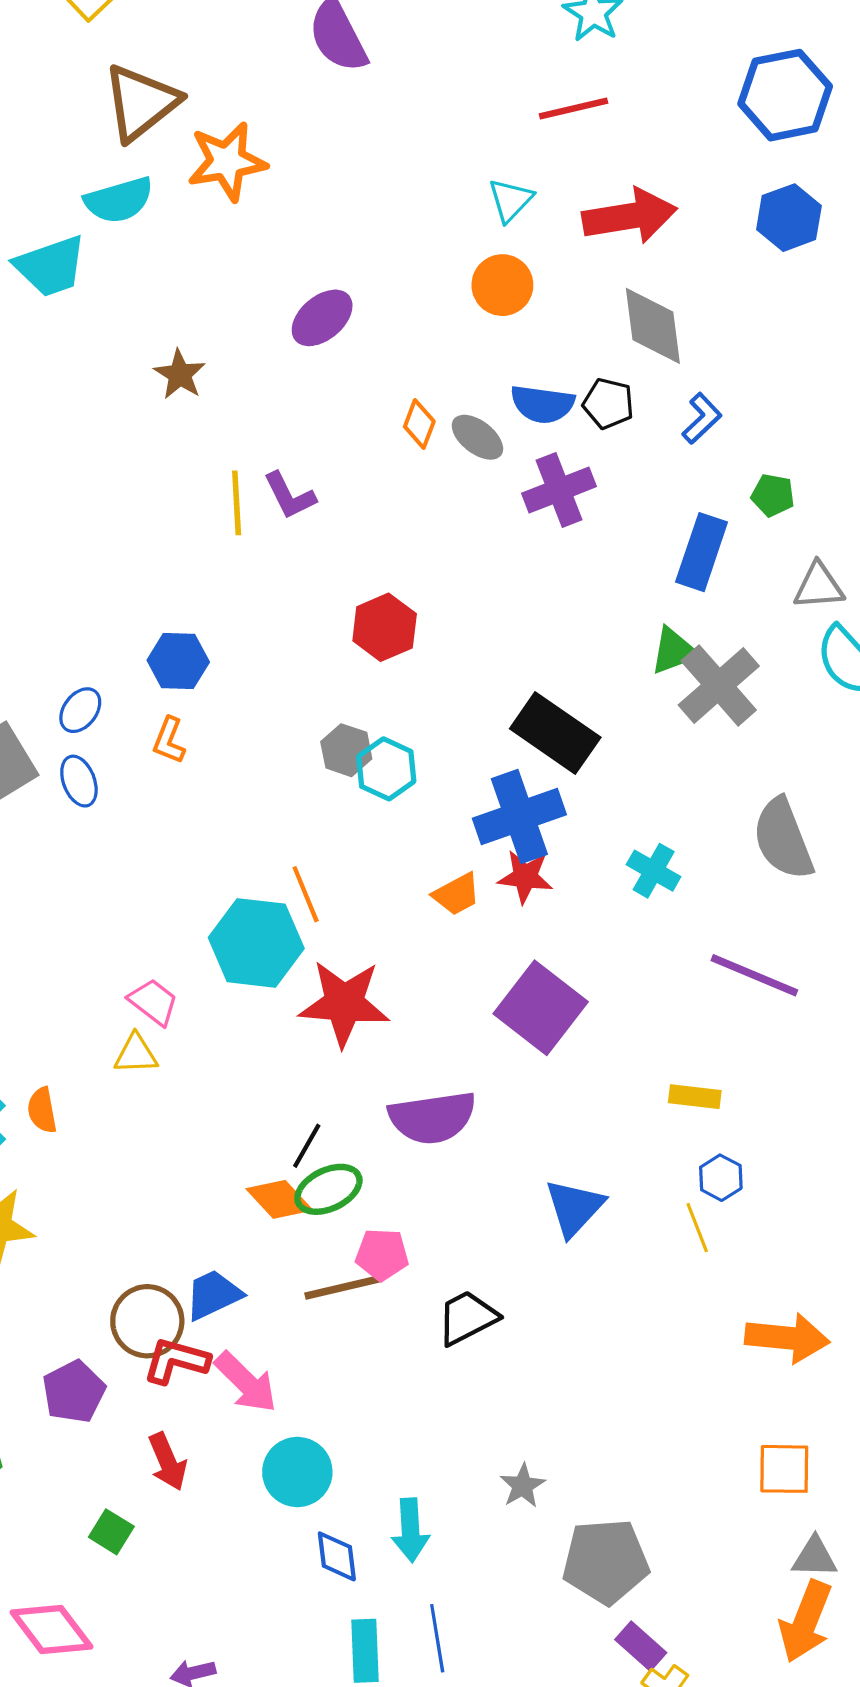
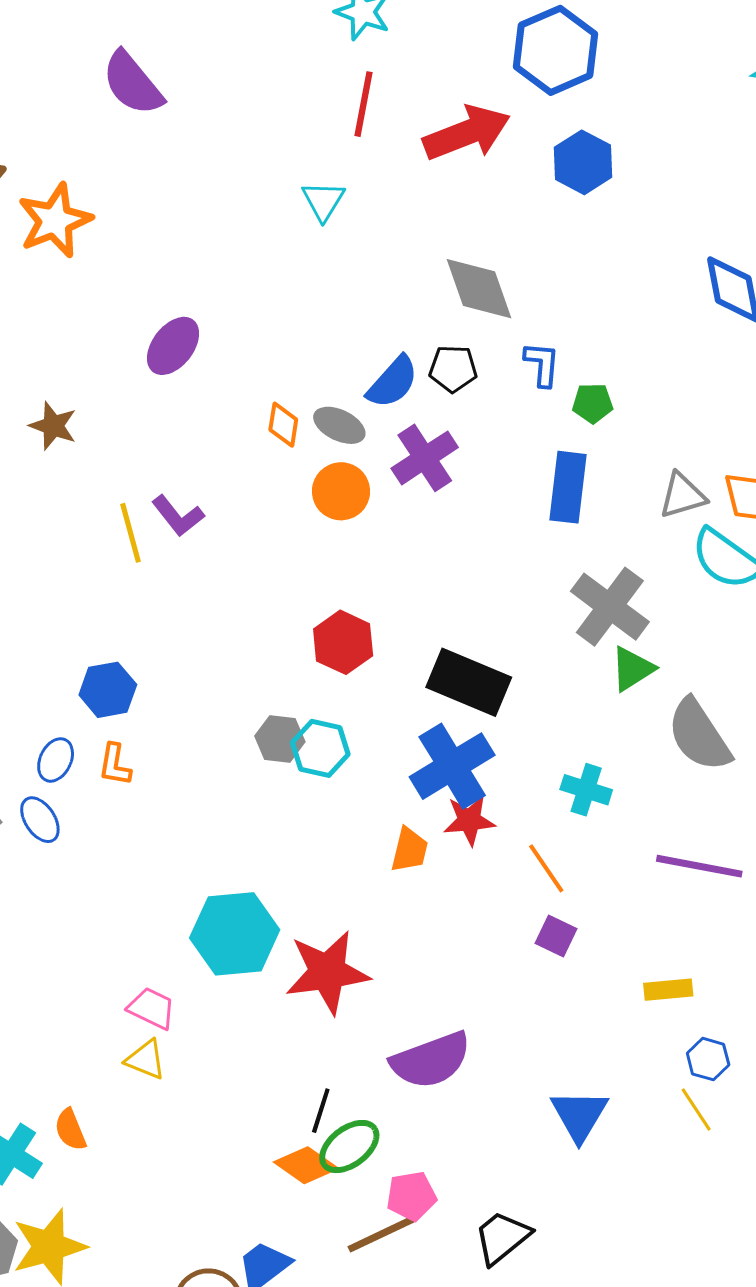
red line: (574, 109) -> (363, 104), turned -54
red arrow: (630, 216) -> (467, 133), moved
orange circle: (502, 285) -> (341, 491), moved
blue semicircle: (542, 404) -> (393, 382), turned -44
blue L-shape: (702, 418) -> (542, 364), turned -30
green pentagon: (773, 495) -> (593, 403), moved
red hexagon: (385, 627) -> (343, 642), moved
green triangle: (674, 651) -> (632, 669), moved
blue ellipse: (80, 710) -> (56, 760), moved
orange line: (306, 894) -> (546, 868), moved
orange trapezoid: (457, 894) -> (409, 850), turned -36
purple square: (541, 1008) -> (556, 936), moved, size x0.5
yellow triangle: (136, 1054) -> (146, 1060), turned 36

